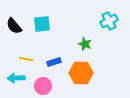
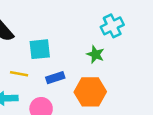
cyan cross: (109, 21) -> (112, 26), moved
cyan square: (42, 24) -> (40, 49), moved

